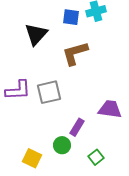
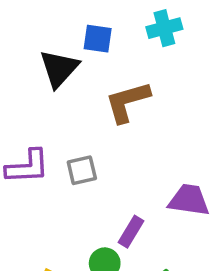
blue square: (71, 17) -> (98, 39), moved
gray square: (49, 92) -> (82, 170), size x0.7

